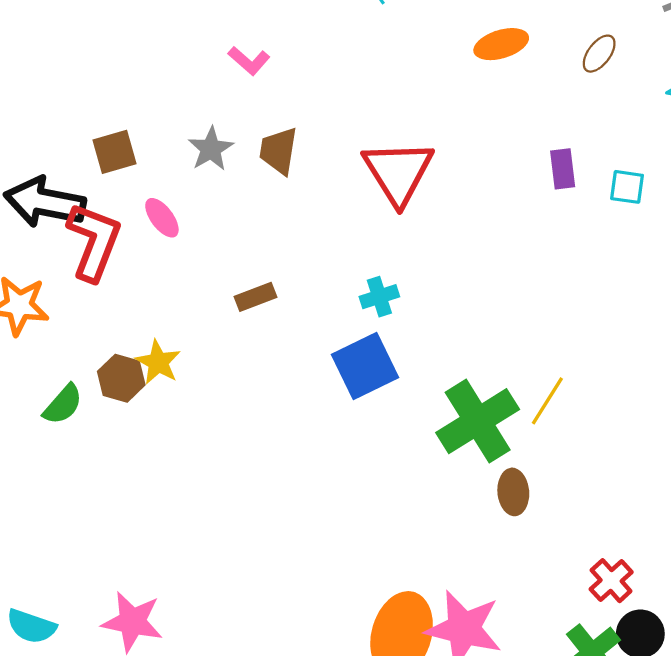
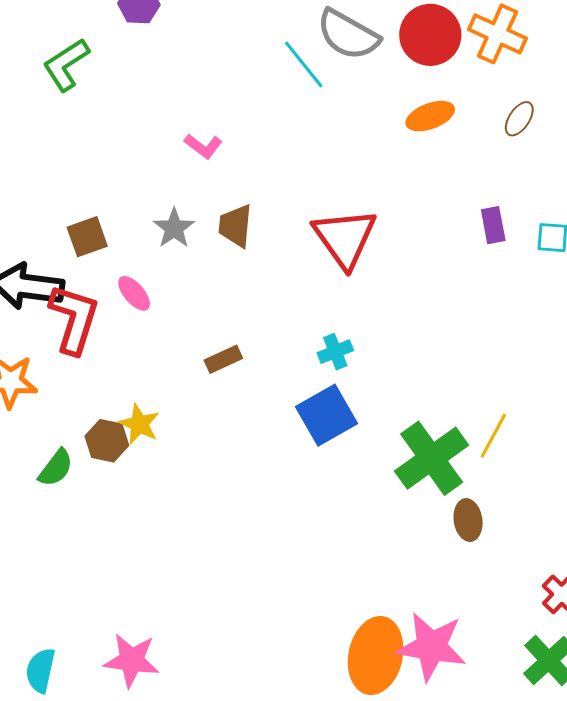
cyan semicircle: (31, 626) -> (41, 670), turned 87

